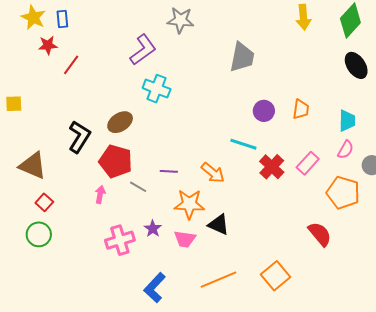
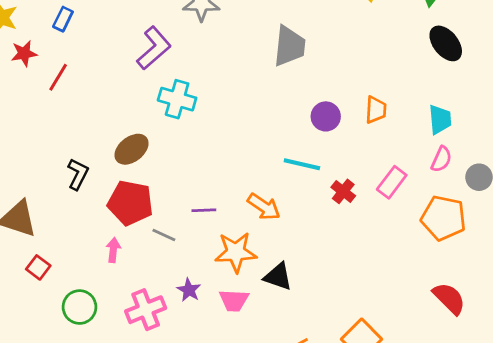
blue rectangle: (62, 19) -> (63, 19), moved, turned 36
black L-shape: (79, 137) -> (78, 174), size x0.7
red cross: (272, 167) -> (343, 191), size x0.7
green circle: (39, 234) -> (80, 307), moved
red semicircle: (320, 234) -> (449, 298), moved

